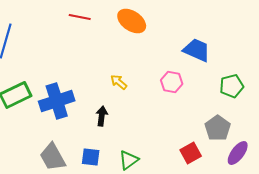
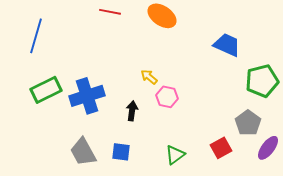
pink hexagon: (172, 82) -> (167, 97), moved
green pentagon: (232, 86) -> (262, 81), size x1.4
green triangle: (129, 160) -> (175, 155), moved

